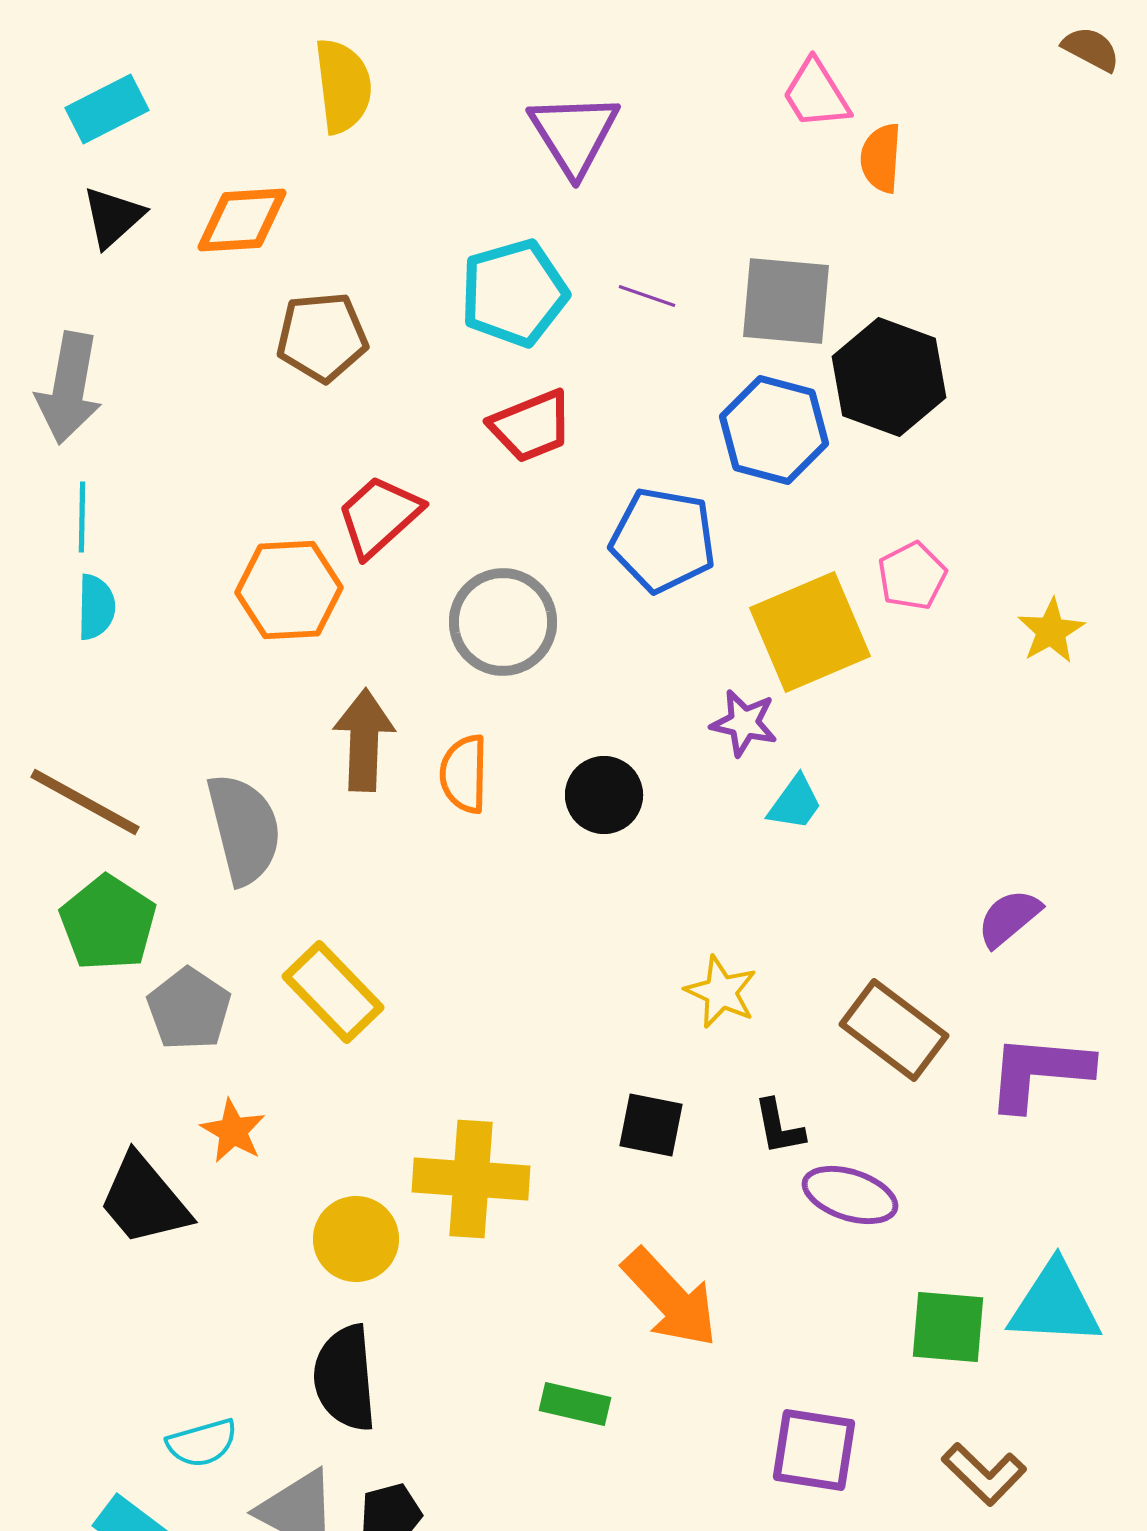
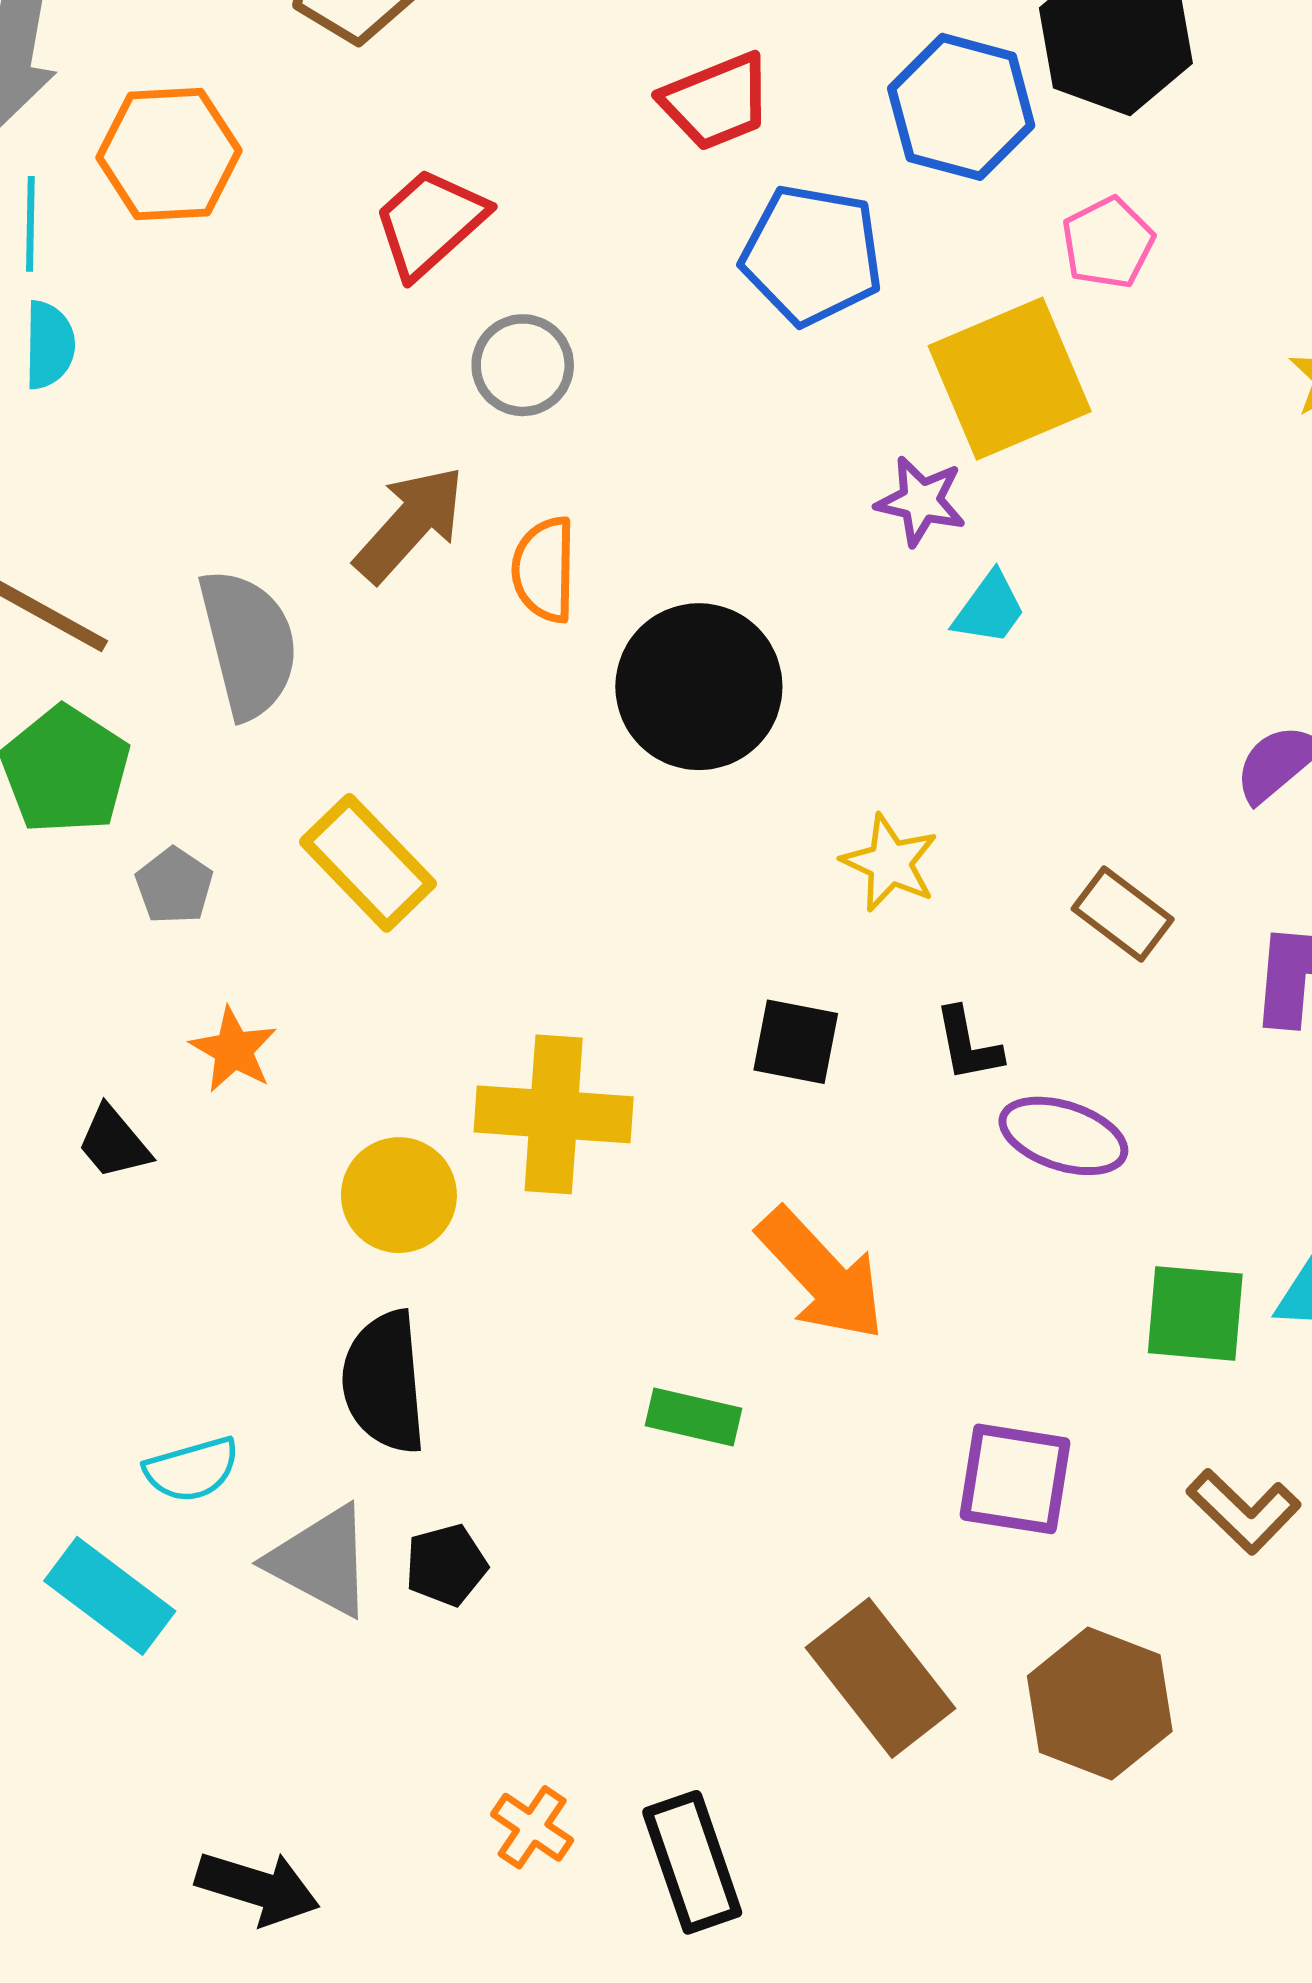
red trapezoid: (531, 426) -> (716, 102), moved
pink pentagon: (912, 576) -> (1108, 243), moved
orange hexagon: (289, 590) -> (169, 154), moved
gray circle: (503, 622) -> (523, 365), moved, size x0.7
brown arrow: (364, 740) -> (410, 524), turned 40
black circle: (604, 795) -> (699, 687), moved, size x1.6
gray pentagon: (189, 1009) -> (174, 886), size x0.7
brown rectangle: (894, 1030) -> (1123, 914), size x0.7
black trapezoid: (144, 1200) -> (114, 1143), size x0.6

